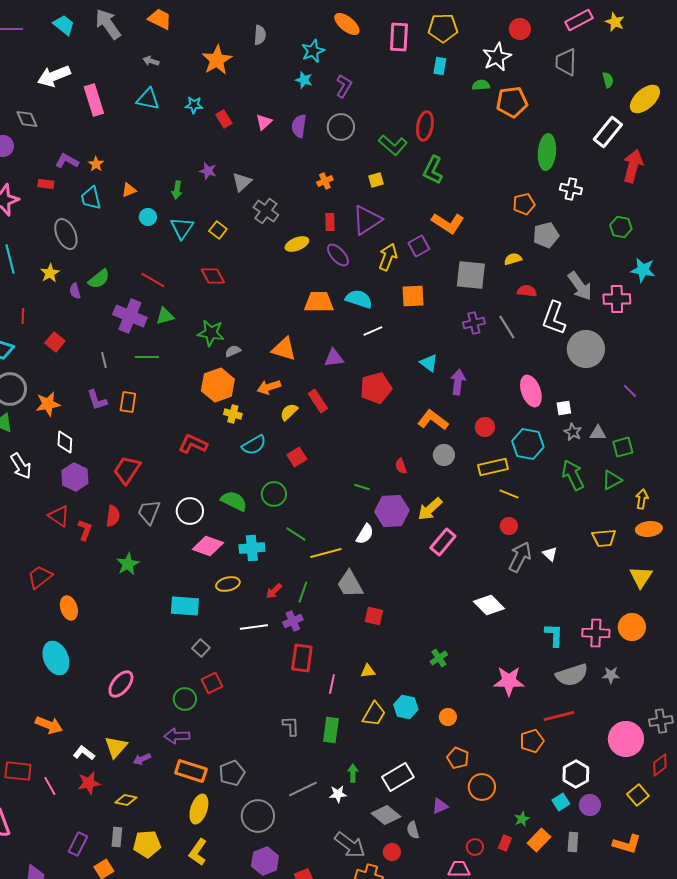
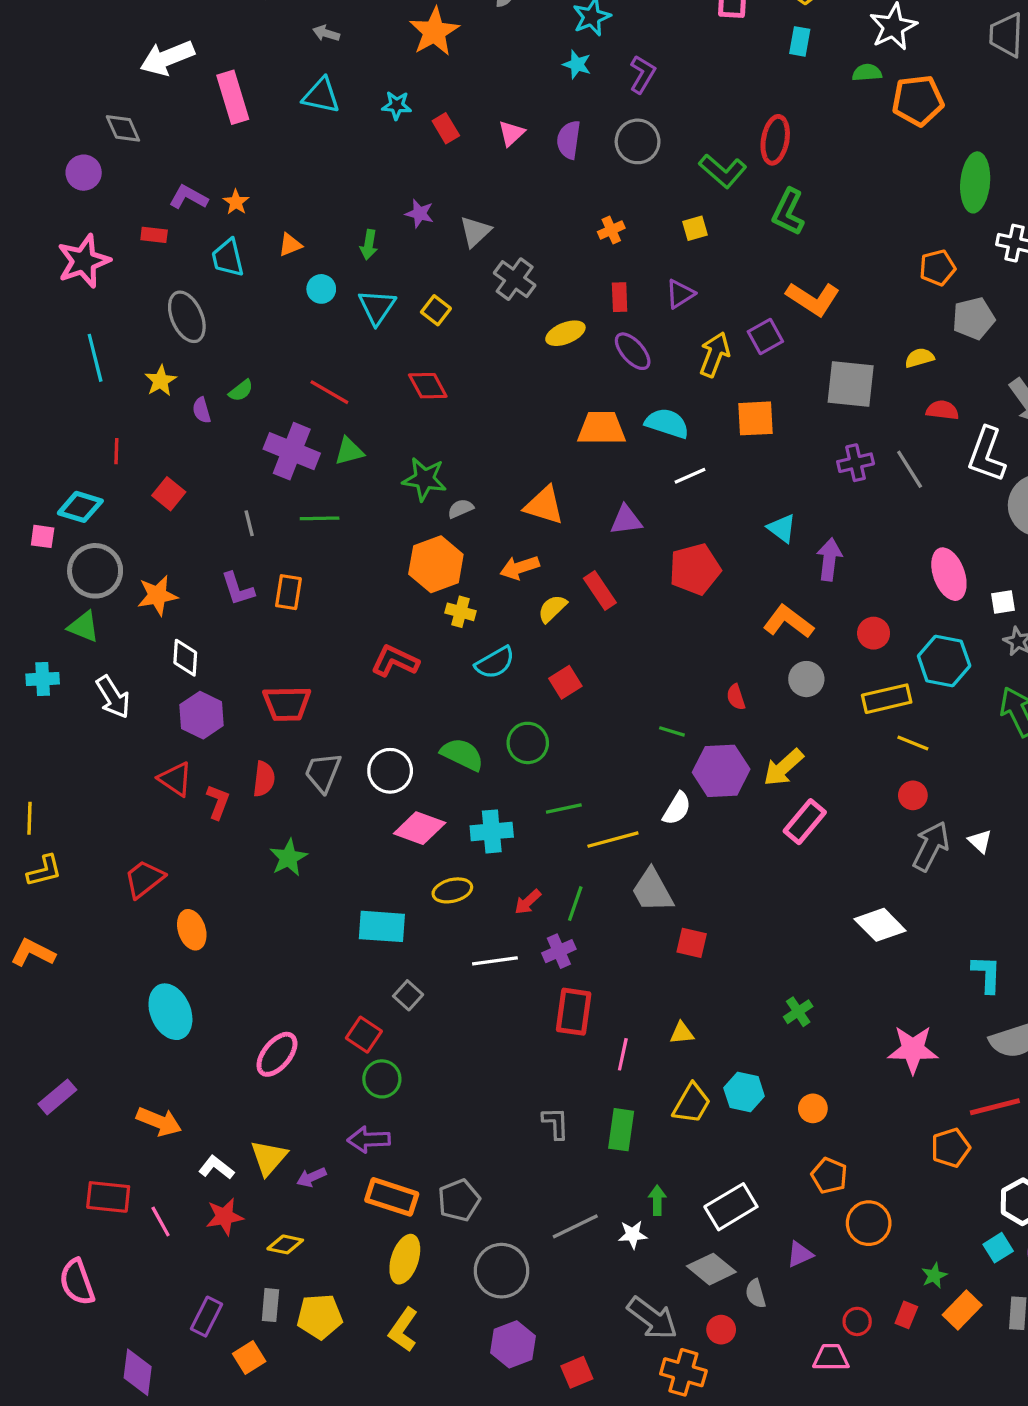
purple triangle: (367, 220) -> (680, 294), size x0.6
green semicircle: (99, 279) -> (241, 391), size x0.7
red trapezoid: (127, 470) -> (287, 704), turned -124
green line: (296, 534) -> (564, 808), turned -45
red square: (212, 683) -> (364, 1035), moved, turned -30

